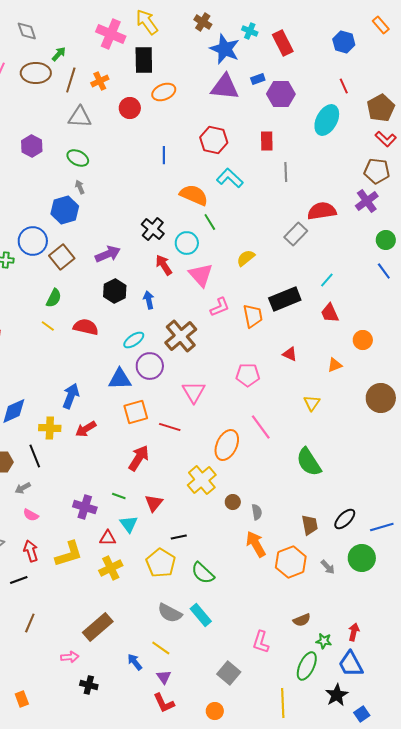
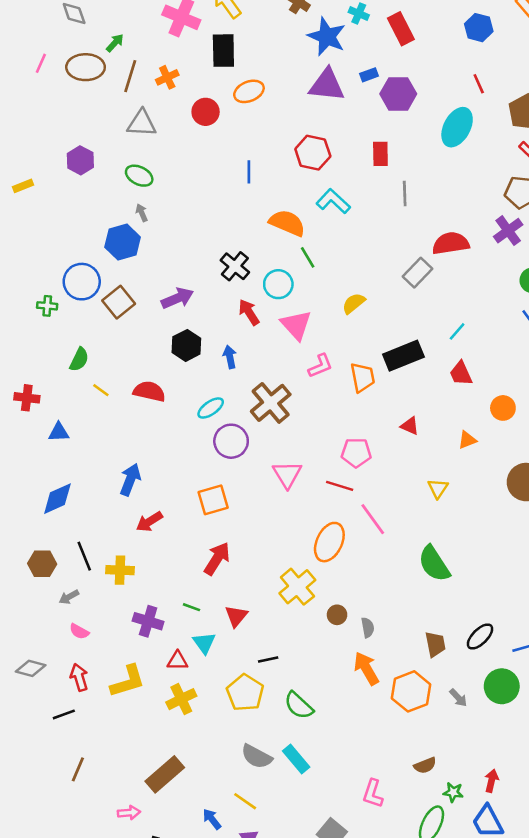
green semicircle: (54, 298) -> (79, 359), moved
blue triangle: (120, 379) -> (59, 432), moved, size x0.7
red line: (170, 427) -> (340, 486), moved
yellow cross: (50, 428) -> (120, 570), moved

